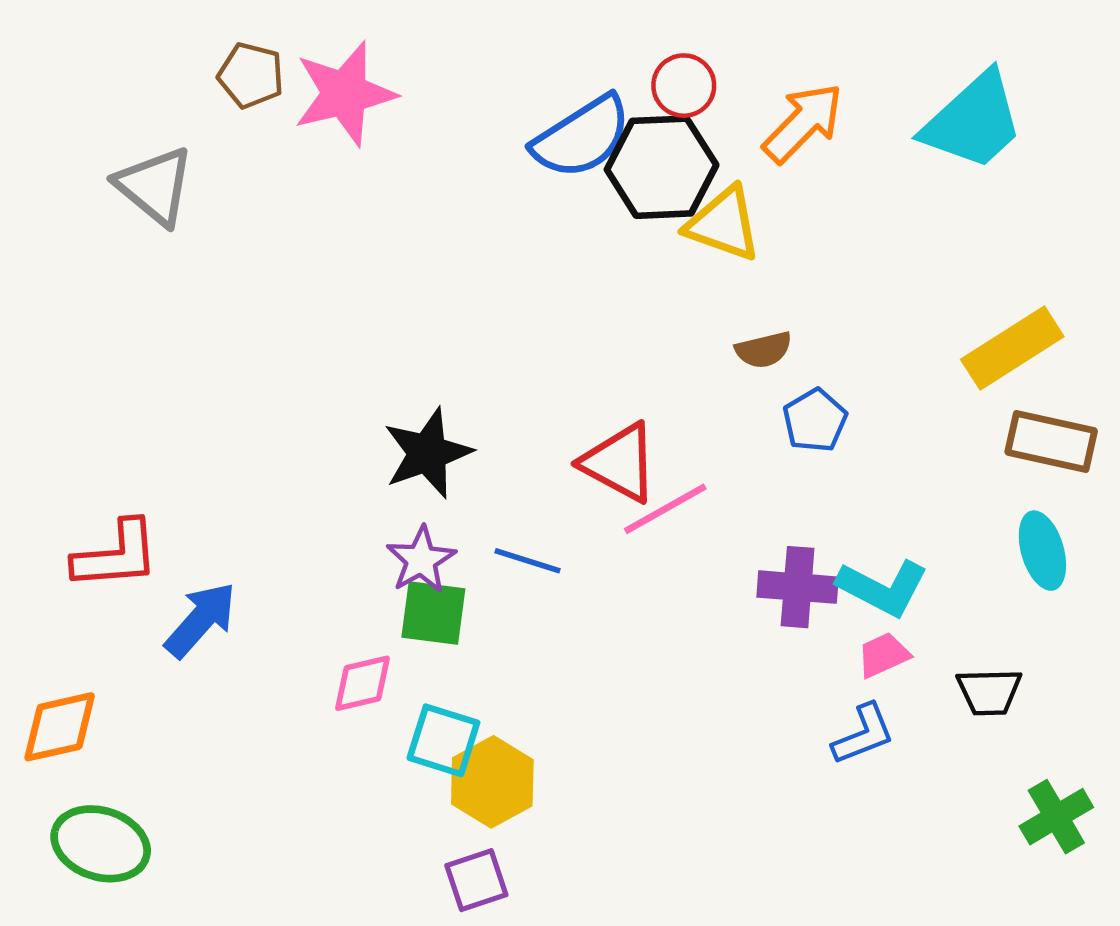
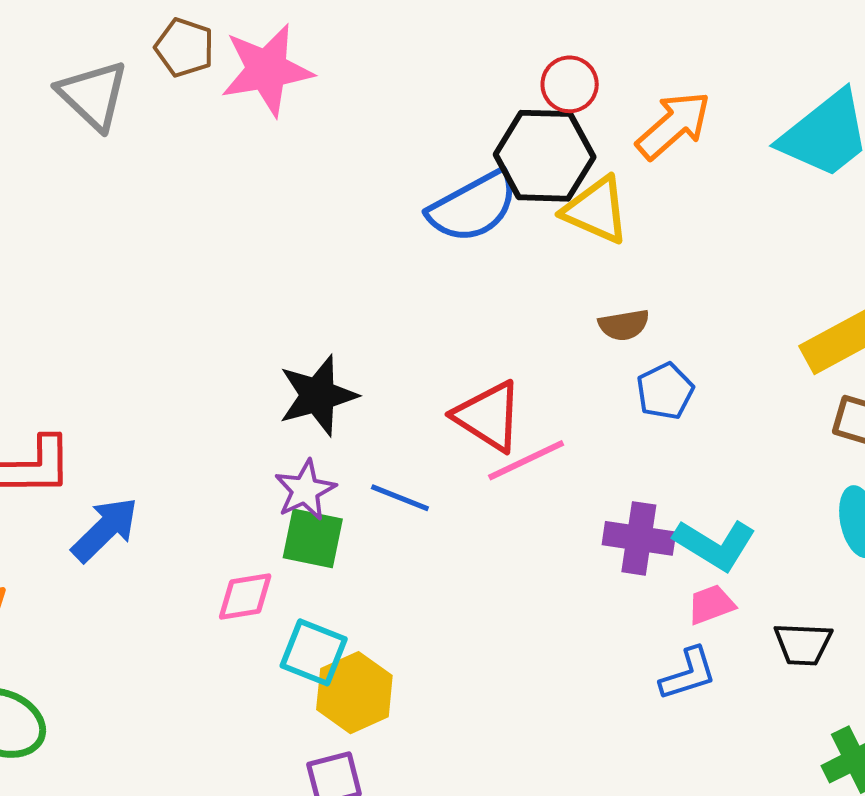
blue semicircle: (582, 137) -> (473, 207), moved
gray triangle: (155, 186) -> (93, 95), moved

